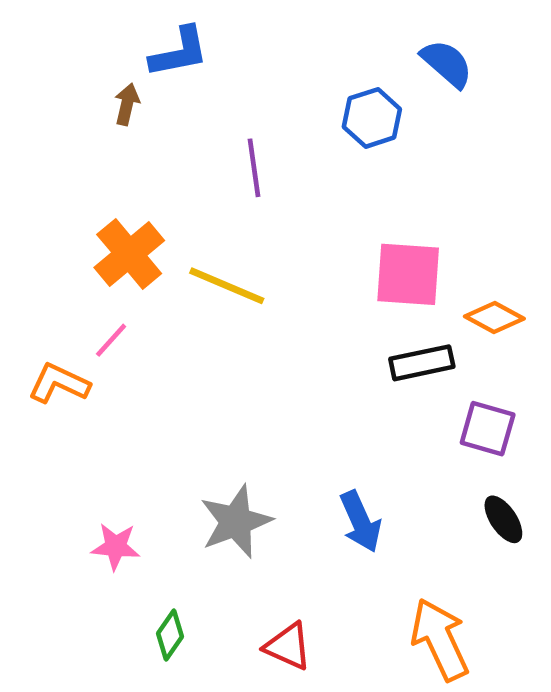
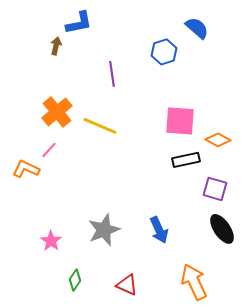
black ellipse: (503, 519) -> (222, 229), size x1.4
pink star: (116, 547) -> (51, 241), turned 30

